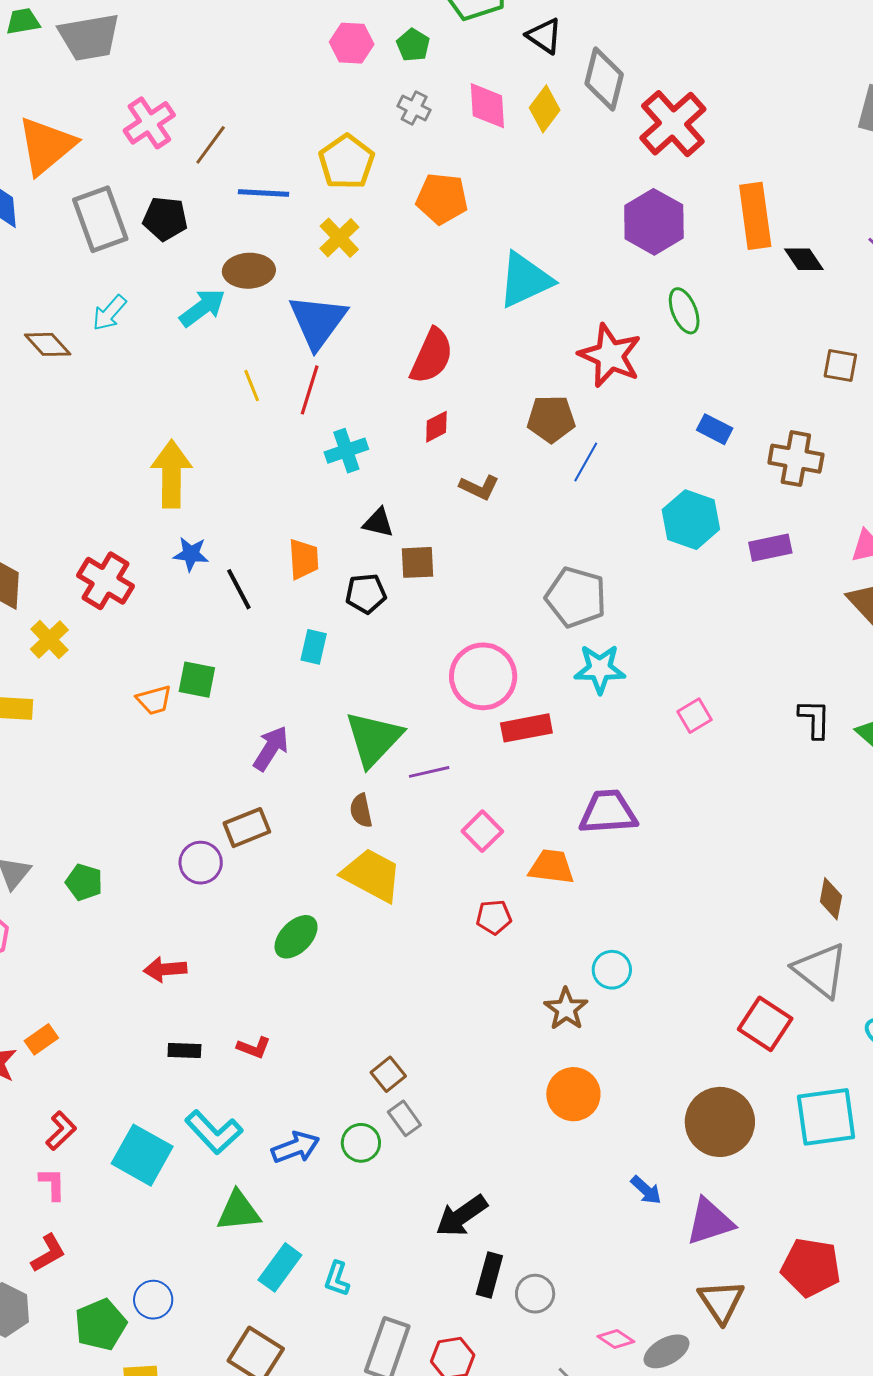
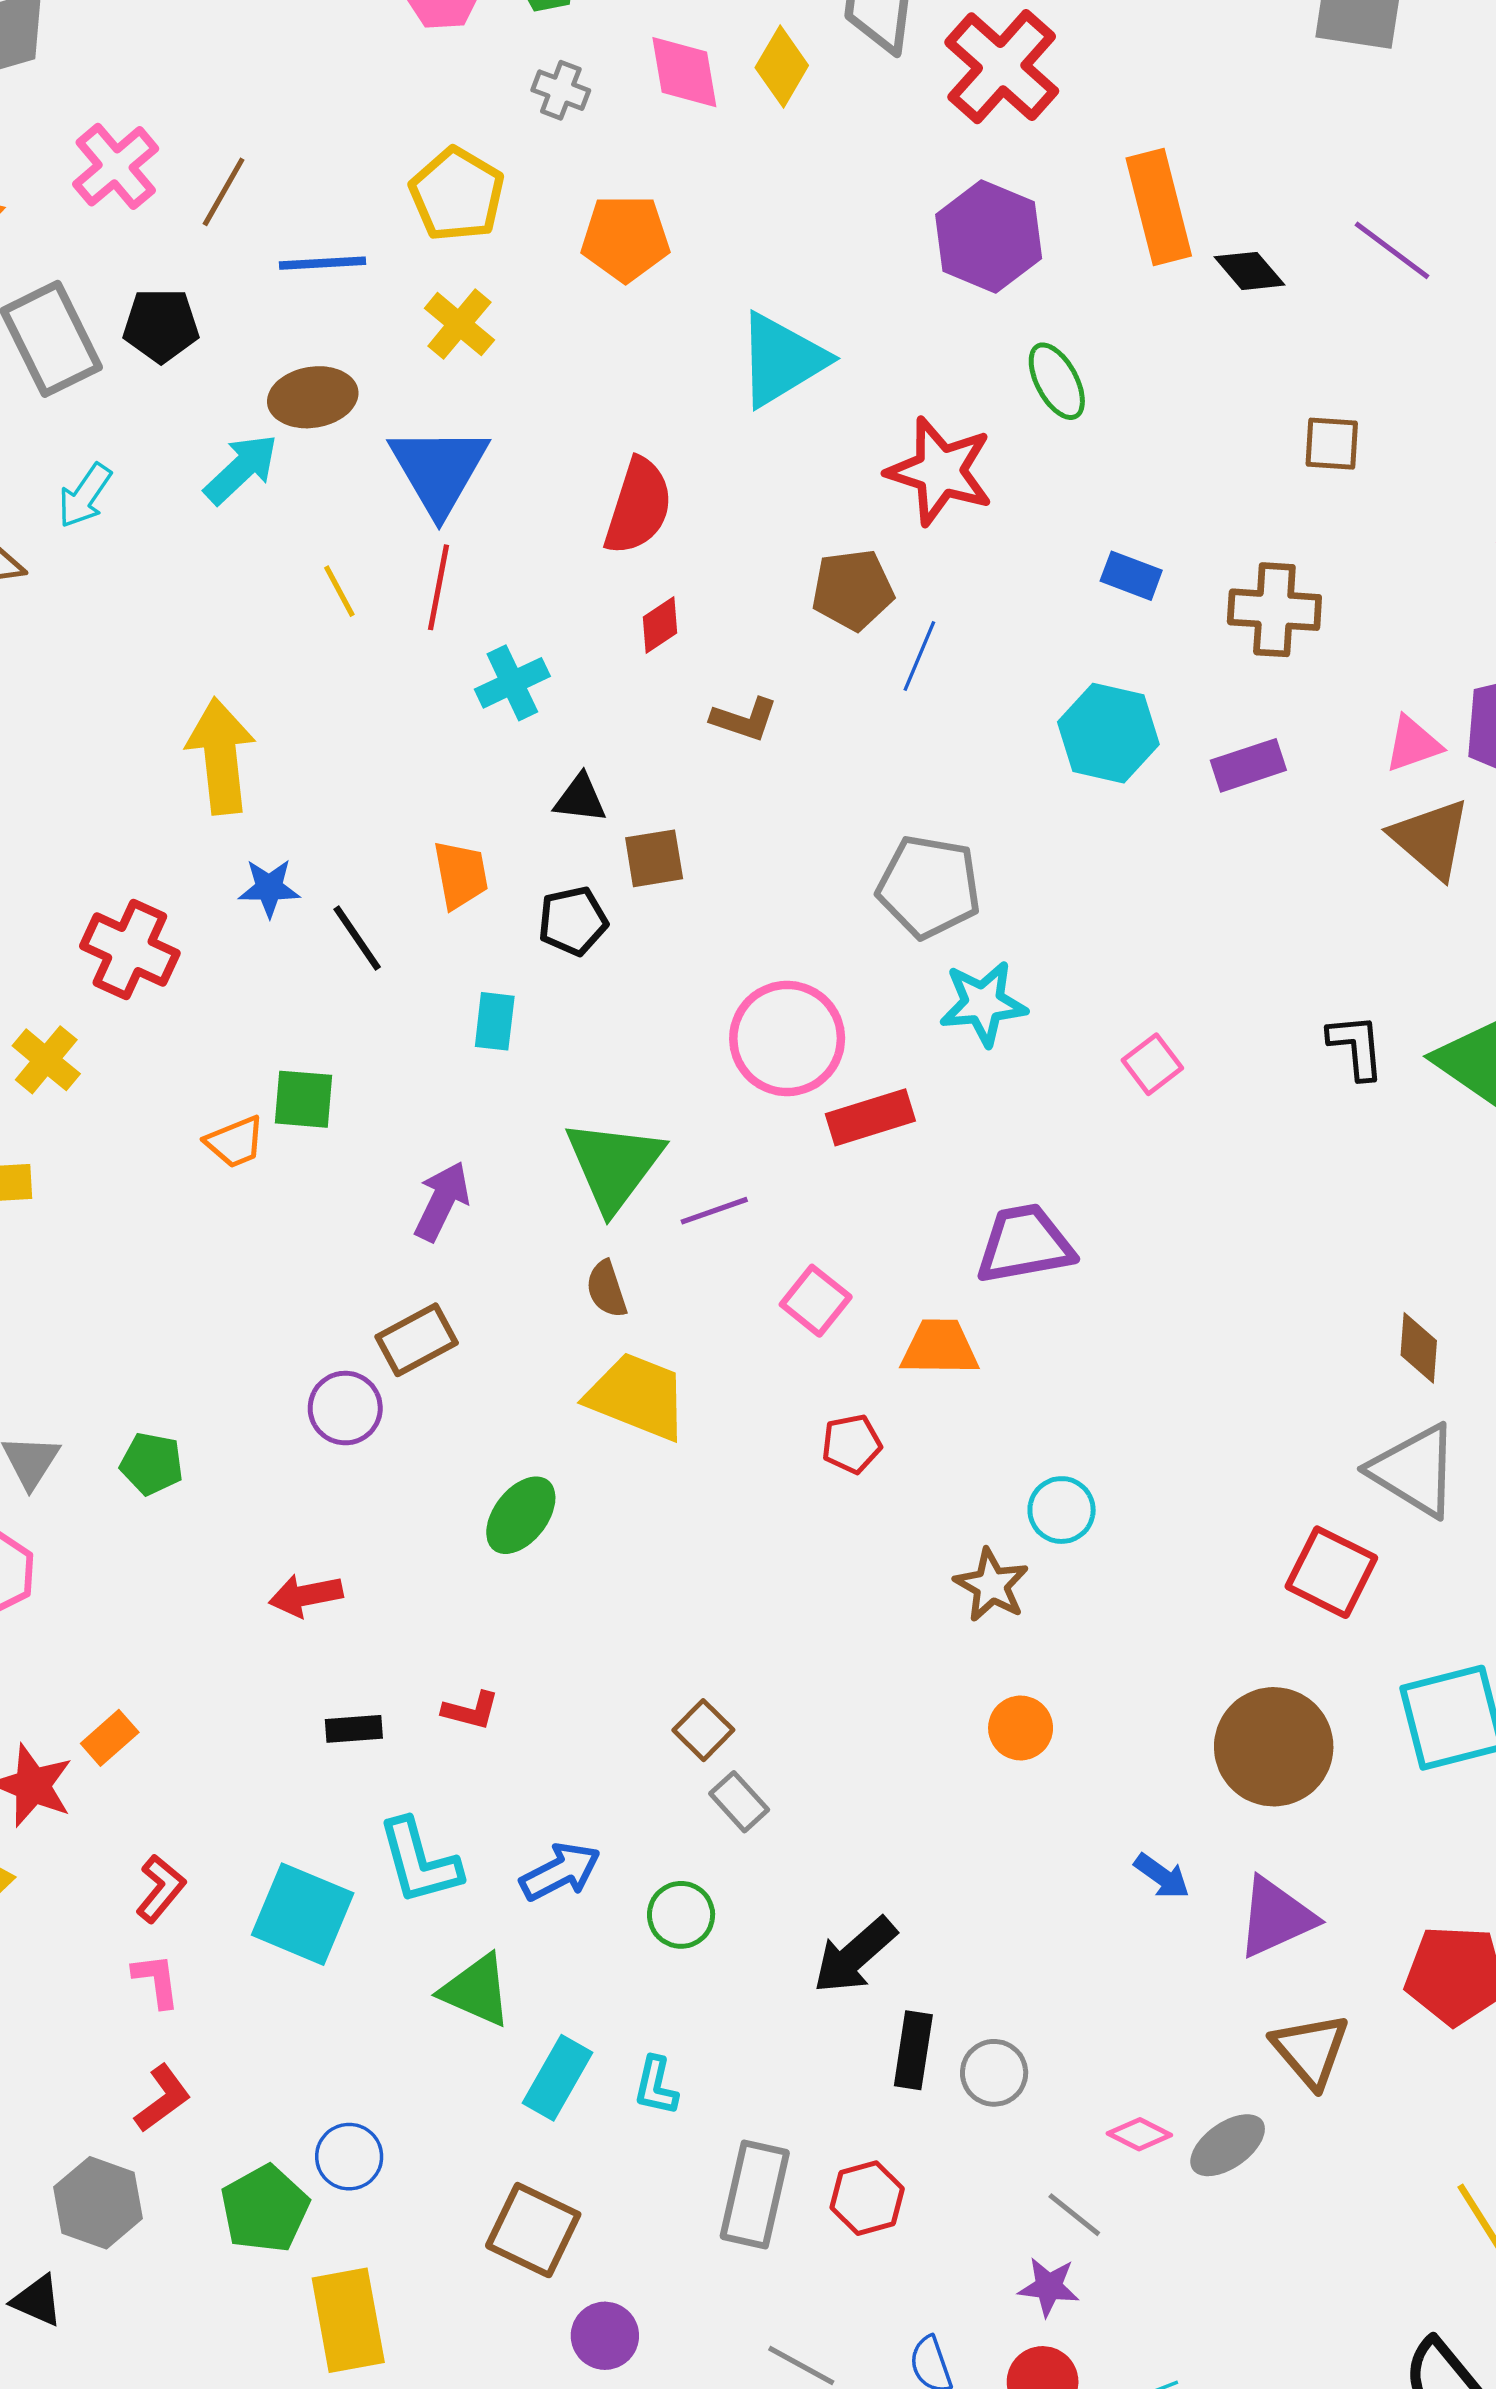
orange circle: (573, 1094) -> (1021, 1728), size x0.7
cyan L-shape: (214, 1132) -> (419, 1862), turned 34
green circle: (361, 1143) -> (681, 1915), moved
green triangle: (238, 1211) -> (476, 1990), turned 36

